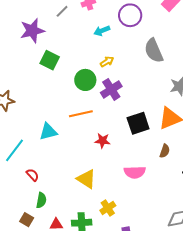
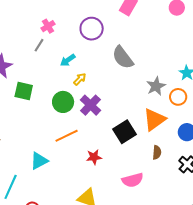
gray line: (62, 11) -> (39, 45), moved
cyan arrow: (102, 31) -> (68, 60), moved

